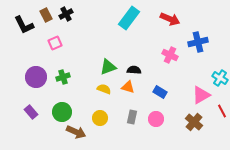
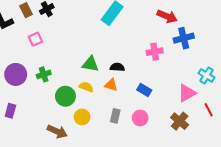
red arrow: (170, 19) -> (167, 16), moved
pink cross: (170, 55) -> (155, 52), turned -35
green triangle: (108, 67) -> (90, 64), turned 30
purple rectangle: (31, 112) -> (10, 111), turned 56
green circle: (62, 112) -> (65, 96), moved

